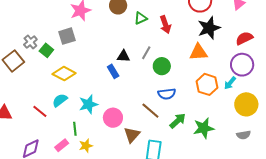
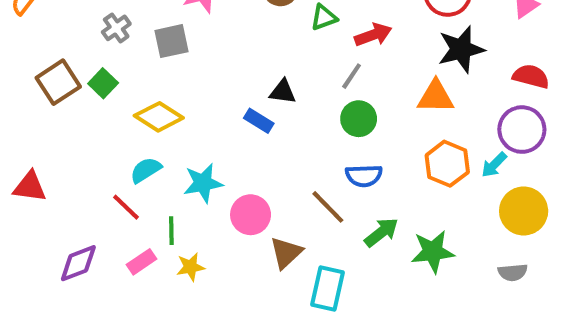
red arrow: (165, 25) -> (373, 35), turned -96
red semicircle: (244, 38) -> (531, 76), turned 36
gray cross: (30, 42) -> (116, 28), moved
green square: (46, 50) -> (103, 83), moved
gray line: (146, 53) -> (352, 76), moved
blue rectangle: (113, 71) -> (259, 121), turned -32
red line: (40, 111) -> (126, 207), moved

